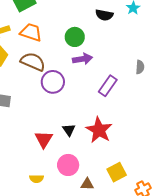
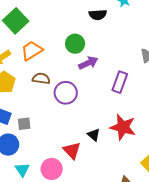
orange trapezoid: (31, 32) -> (32, 51), turned -35
brown semicircle: (33, 62) -> (41, 78), size x0.7
pink circle: (68, 165) -> (52, 169), moved

